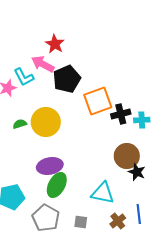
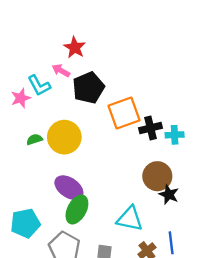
pink arrow: (43, 64) -> (61, 71), size x0.7
purple ellipse: (50, 166) -> (69, 188), turned 45

